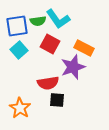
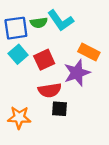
red square: (50, 44) -> (44, 60), moved, turned 36
orange star: (20, 108) -> (19, 117), turned -30

